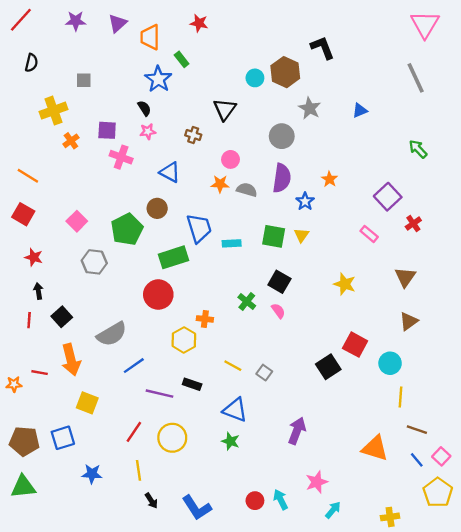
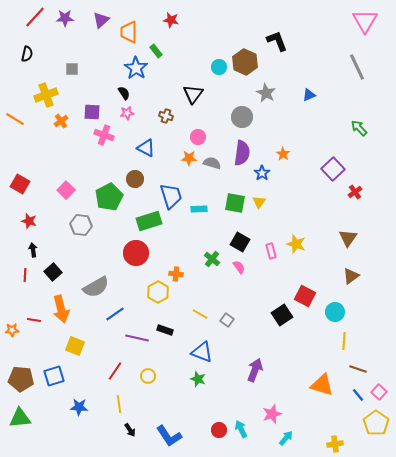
red line: (21, 20) -> (35, 17), moved
orange line: (28, 176) -> (15, 119), moved
pink rectangle: (369, 234) -> (271, 251), moved, turned 35
yellow circle: (172, 438) -> (148, 376), size x0.6

